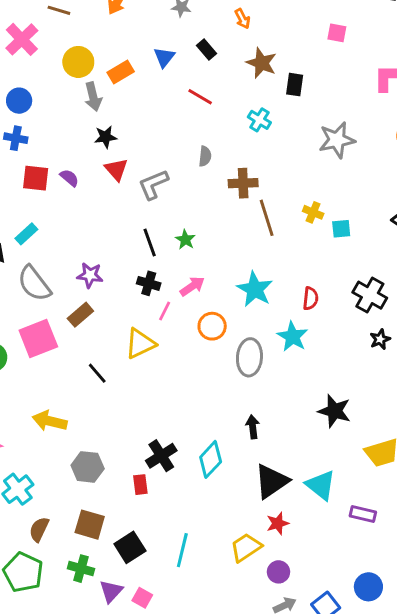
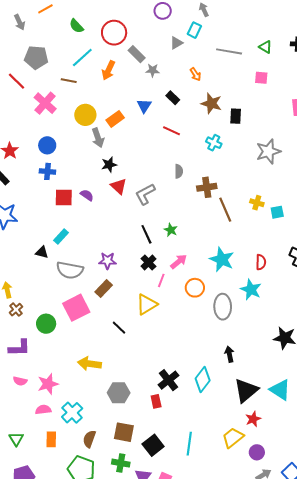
black cross: (149, 283) -> (148, 263), turned 35
gray semicircle: (34, 284) -> (70, 270), turned -36

